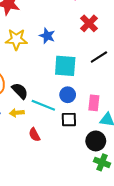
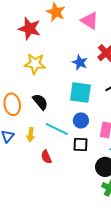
blue star: (47, 36) -> (80, 62), moved
black semicircle: (20, 91) -> (40, 102), moved
yellow arrow: (17, 113) -> (31, 135), turned -80

